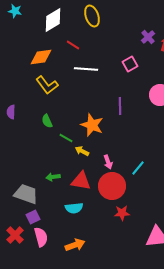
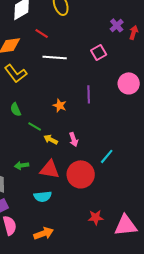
orange star: (92, 125) -> (60, 105), moved, size x0.6
pink arrow: (108, 162) -> (74, 139), moved
red star: (122, 213) -> (96, 217), moved

